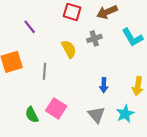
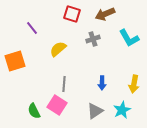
yellow semicircle: (69, 49) -> (58, 49), moved, turned -102
gray line: (44, 71) -> (64, 84), moved
gray triangle: (96, 115) -> (95, 111), turned 36

